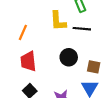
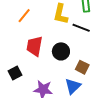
red trapezoid: (28, 61) -> (34, 46), moved

